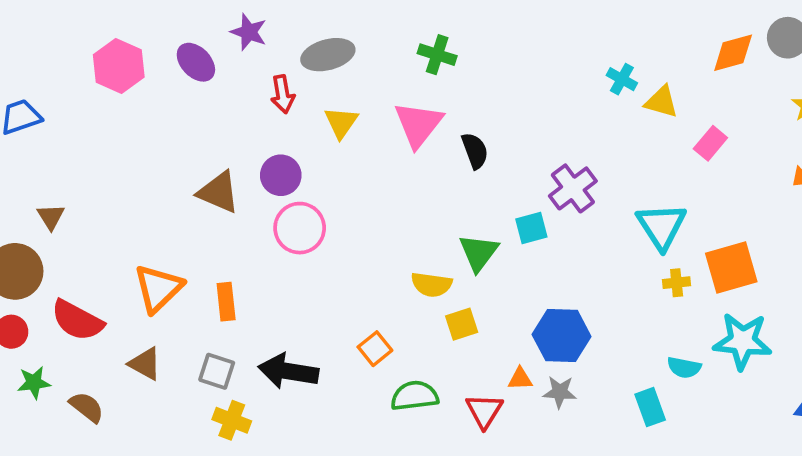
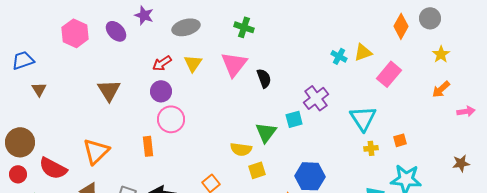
orange diamond: (733, 53) -> (401, 26), turned -45
cyan cross: (622, 79) -> (339, 56), moved
red arrow: (283, 94) -> (162, 63), moved, turned 66
yellow triangle: (661, 102) -> (363, 52), turned -36
pink rectangle: (710, 143) -> (389, 74), size x1.4
brown triangle: (219, 192) -> (109, 90), moved, turned 35
brown triangle: (51, 217) -> (39, 89), moved
orange square: (731, 268) -> (400, 140), size x0.5
orange rectangle: (226, 302) -> (148, 146), moved

